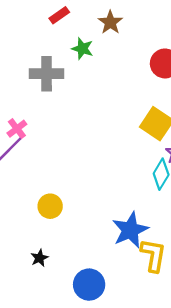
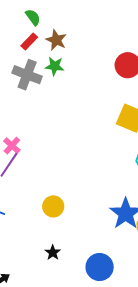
brown star: (110, 22) -> (56, 40), moved
gray cross: (47, 74) -> (27, 75), moved, turned 32

